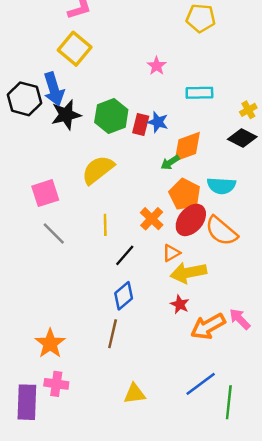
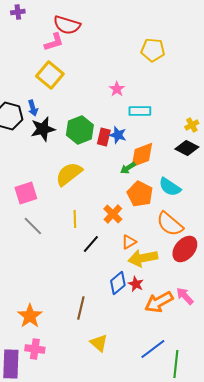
blue arrow: (54, 89) -> (33, 108), size x0.6
cyan rectangle: (199, 93) -> (140, 111), moved
cyan semicircle: (221, 186) -> (170, 187), turned 30
red ellipse: (191, 220) -> (185, 249), moved
blue diamond: (124, 296) -> (118, 283), moved
yellow triangle: (135, 394) -> (99, 343), moved, turned 48

